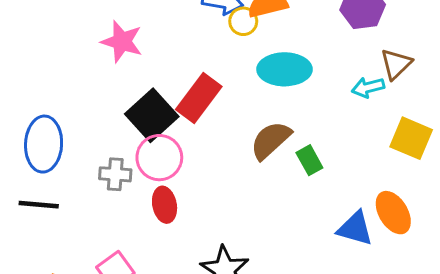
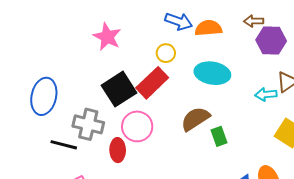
yellow circle: (243, 21) -> (166, 53), moved
pink circle: (159, 158) -> (137, 126), moved
gray cross: (115, 174) -> (88, 124), size x1.4
black line: (39, 205) -> (64, 145), moved

